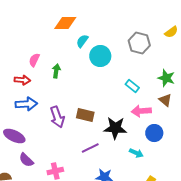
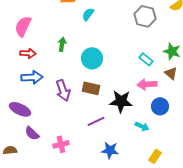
cyan circle: (100, 56) -> (92, 58), moved
pink semicircle: (34, 60) -> (23, 26), moved, size x1.5
cyan rectangle: (132, 86) -> (146, 59), moved

